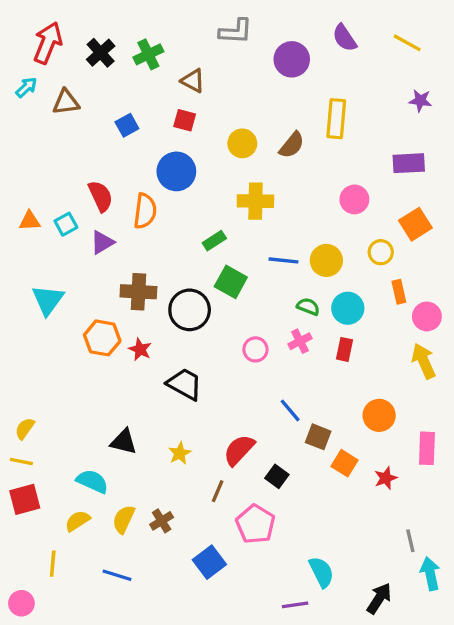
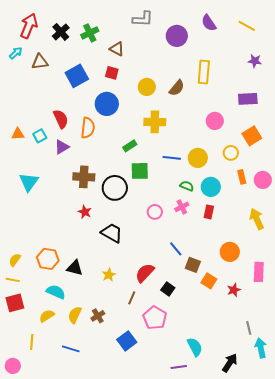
blue square: (127, 125) -> (77, 76), size x1.6
green square: (231, 282) -> (140, 171), turned -30
pink circle: (427, 316) -> (263, 180), moved
orange hexagon: (102, 338) -> (48, 259), moved

